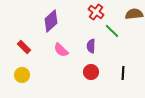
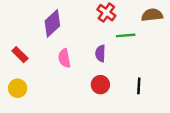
green line: (112, 31) -> (126, 35), turned -49
pink semicircle: (61, 50) -> (64, 58), turned 35

